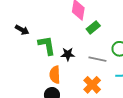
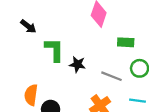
green rectangle: (93, 27) -> (126, 42), moved, turned 32
orange semicircle: (55, 75) -> (31, 95), moved

